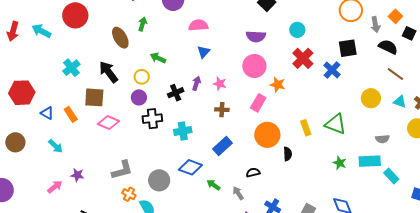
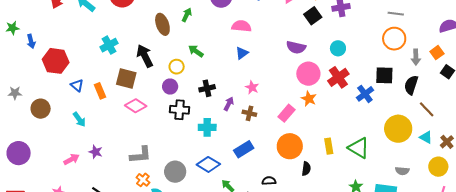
black semicircle: (388, 47) -> (411, 85), moved, turned -108
pink circle: (254, 66) -> (308, 74), moved
purple arrow: (196, 83) -> (229, 104), moved
yellow circle: (371, 98) -> (398, 129), size x1.4

